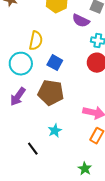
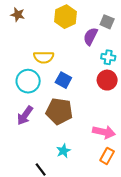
purple semicircle: (81, 21) -> (90, 36), turned 90
yellow semicircle: (36, 41) -> (44, 57), turned 78

